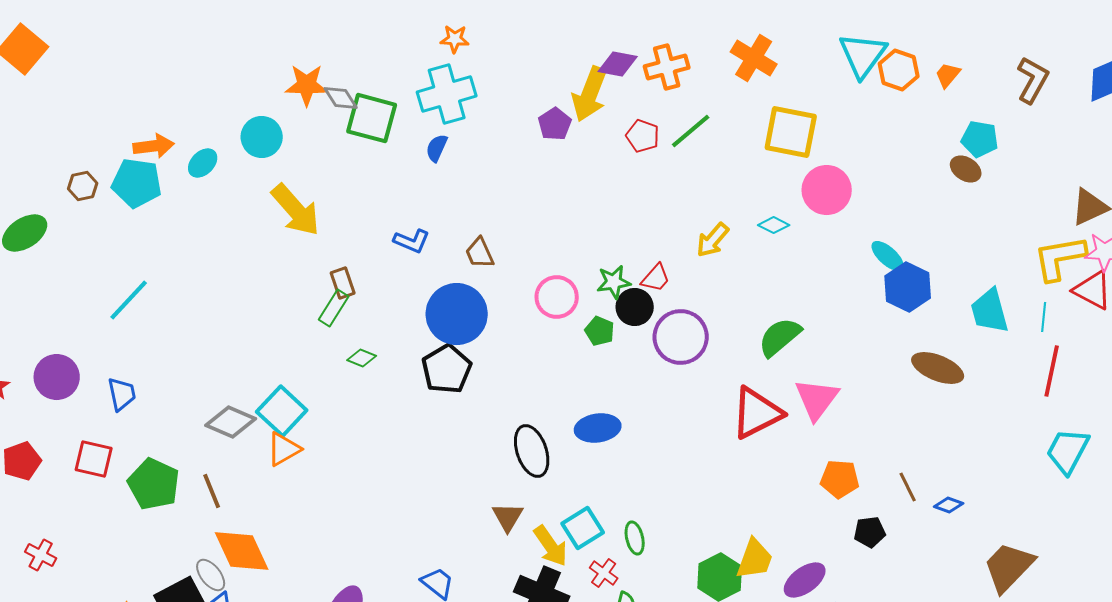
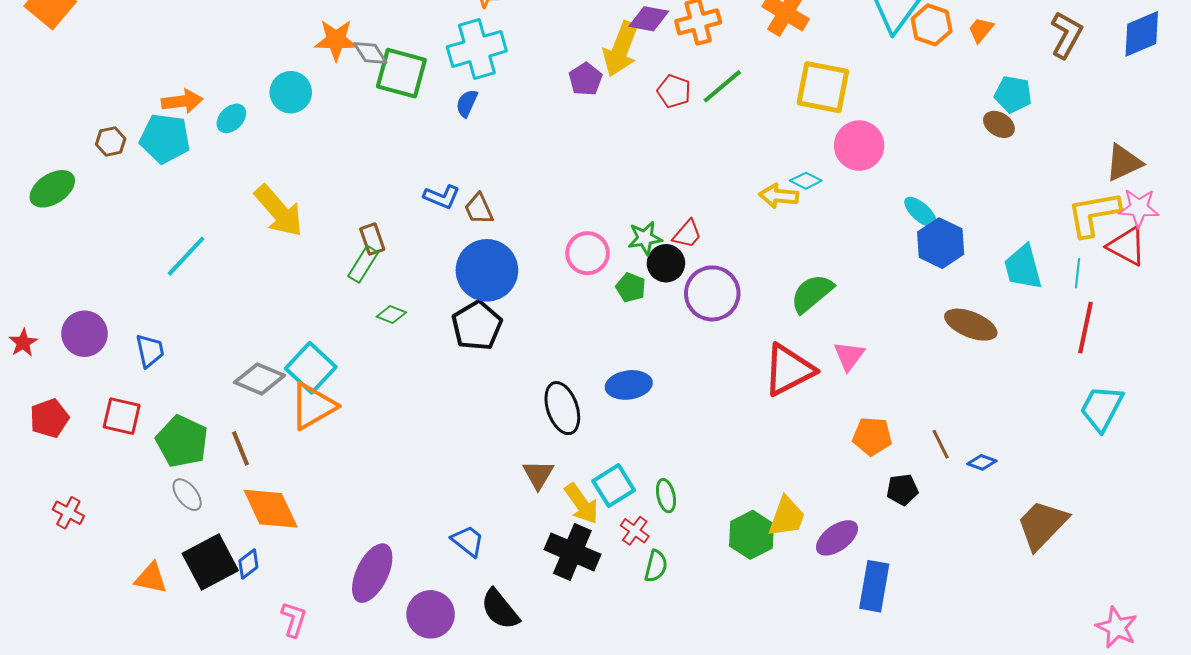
yellow arrow: (296, 210) -> (279, 211), moved
yellow arrow: (713, 240) -> (779, 196), moved, turned 54
brown trapezoid: (480, 253) -> (479, 209), moved
cyan line: (129, 300) -> (186, 256), moved
pink triangle: (817, 399) -> (849, 356), size x0.7
orange triangle: (284, 449) -> (313, 406), size x1.4
gray ellipse: (211, 575) -> (187, 495), moved

